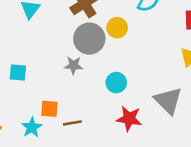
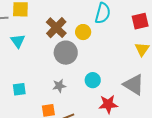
yellow circle: (117, 28) -> (83, 32), moved
gray star: (73, 65) -> (59, 86), moved

